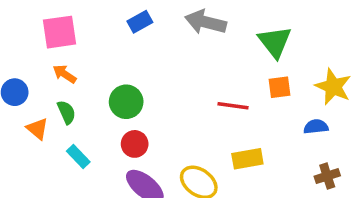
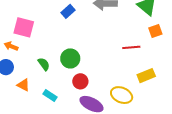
pink square: (59, 32) -> (24, 27), turned 35
orange arrow: (65, 74) -> (11, 46), moved
green semicircle: (66, 112) -> (44, 64), moved

